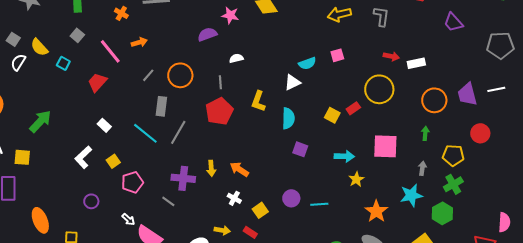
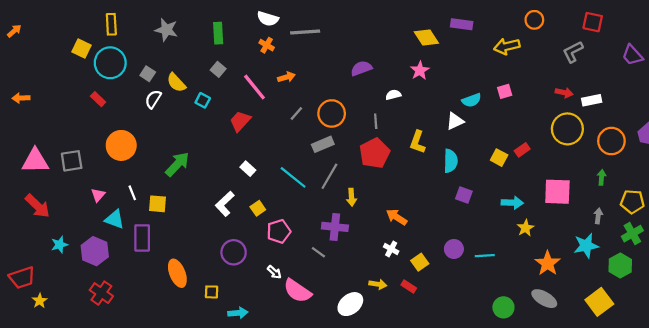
pink star: (230, 15) -> (420, 71), moved, turned 30
gray L-shape: (381, 16) -> (573, 52), moved, turned -125
yellow circle: (379, 89) -> (567, 129), moved
gray rectangle: (161, 106) -> (323, 144), moved, turned 60
yellow arrow: (211, 168) -> (351, 197), moved
purple circle: (91, 201) -> (234, 252), size x1.5

